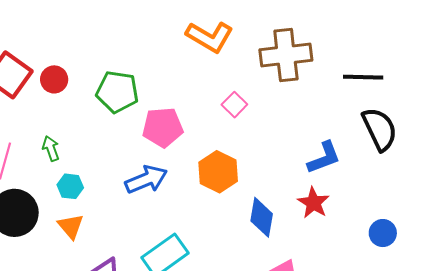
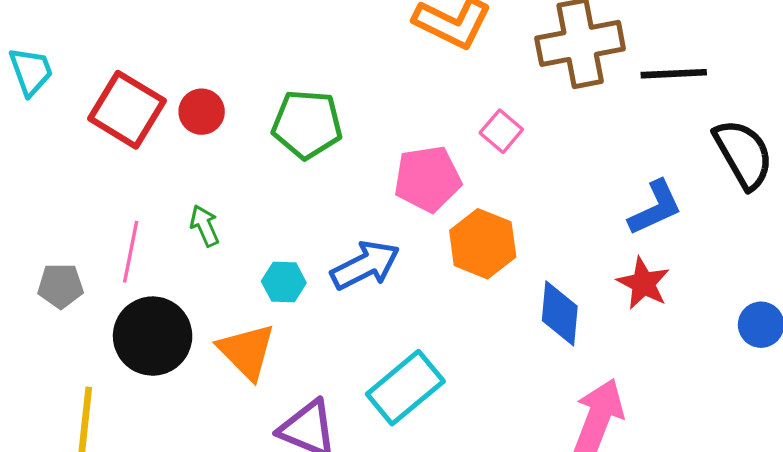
black line: (363, 77) -> (674, 74), moved
pink pentagon: (163, 127) -> (428, 179), moved
cyan hexagon: (70, 186) -> (284, 282), moved
orange triangle: (71, 226) -> (247, 351), size x1.4

